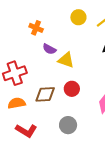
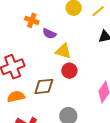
purple semicircle: (49, 49) -> (49, 34), moved
red circle: (72, 89) -> (69, 71), moved

